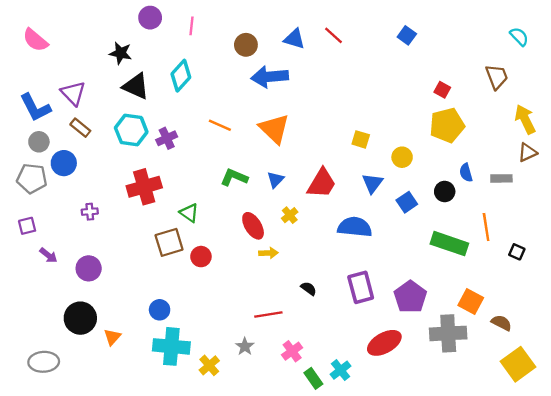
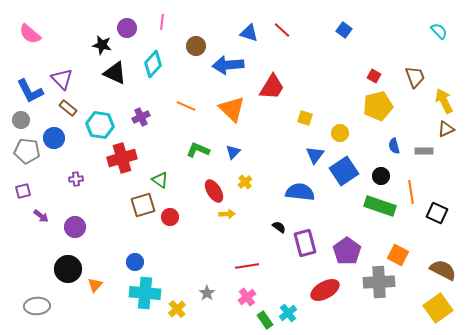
purple circle: (150, 18) -> (127, 28), moved
brown circle: (246, 45) -> (196, 46), moved
brown trapezoid: (497, 77) -> (415, 77), moved
cyan hexagon: (131, 130) -> (100, 125), moved
gray circle: (39, 142) -> (21, 120), moved
red trapezoid: (322, 183) -> (272, 87), moved
black circle: (445, 191) -> (381, 176), moved
blue square: (407, 202) -> (344, 171), size x1.6
black square: (517, 252) -> (437, 213), size x1.5
black semicircle: (309, 288) -> (279, 227), moved
red line: (268, 315) -> (247, 266), moved
brown semicircle: (501, 323) -> (443, 270), moved, size x1.5

